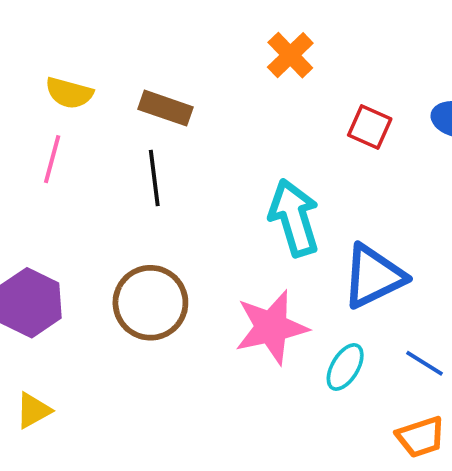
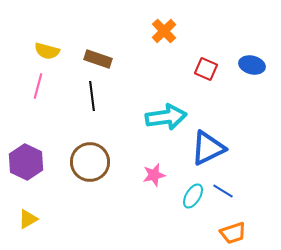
cyan arrow: (294, 218) -> (166, 117), turned 99
pink star: (271, 327) -> (154, 175), size x0.6
blue line: (424, 363) -> (223, 191), moved

